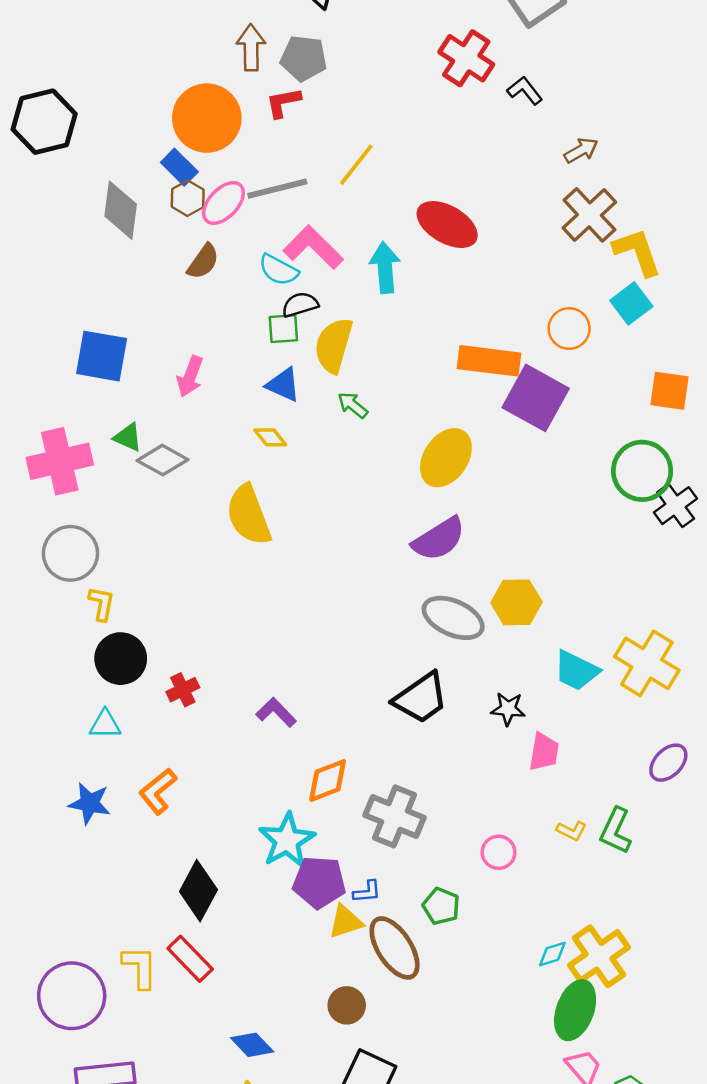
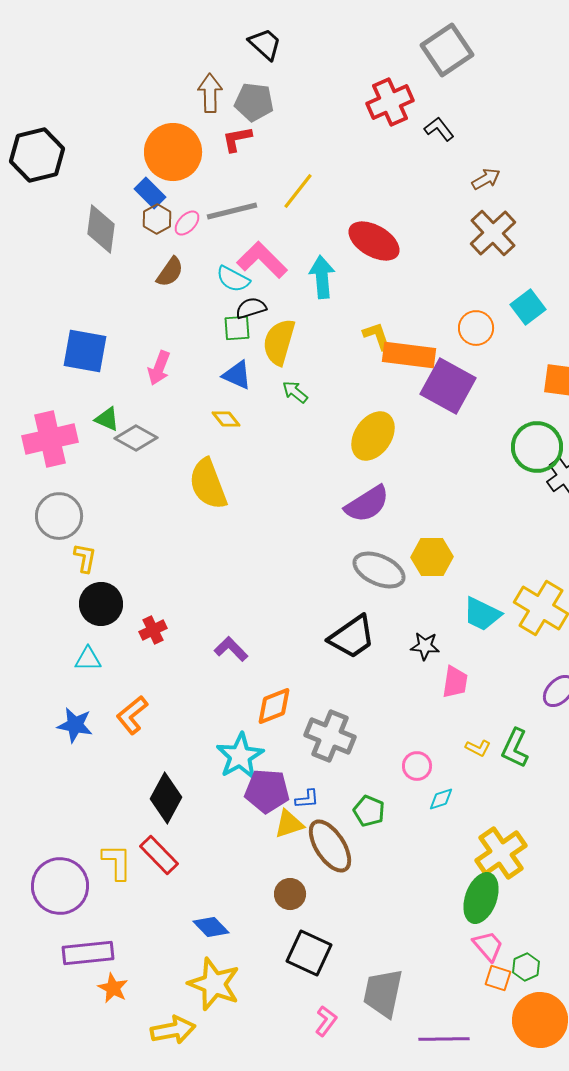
red cross: (466, 58) -> (390, 102), turned 33
pink ellipse: (224, 203) -> (187, 223), size x0.7
yellow L-shape: (637, 252) -> (377, 336), moved, size x0.7
cyan diamond: (552, 954) -> (441, 799), moved

